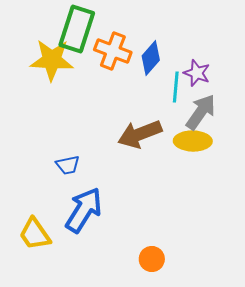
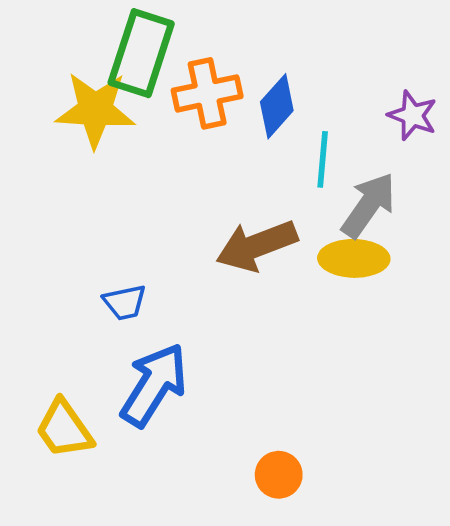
orange cross: (113, 51) -> (207, 93), turned -33
purple star: (197, 73) -> (412, 115), moved

